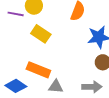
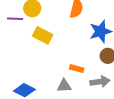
orange rectangle: (38, 70) -> (77, 69), moved, size x0.6

